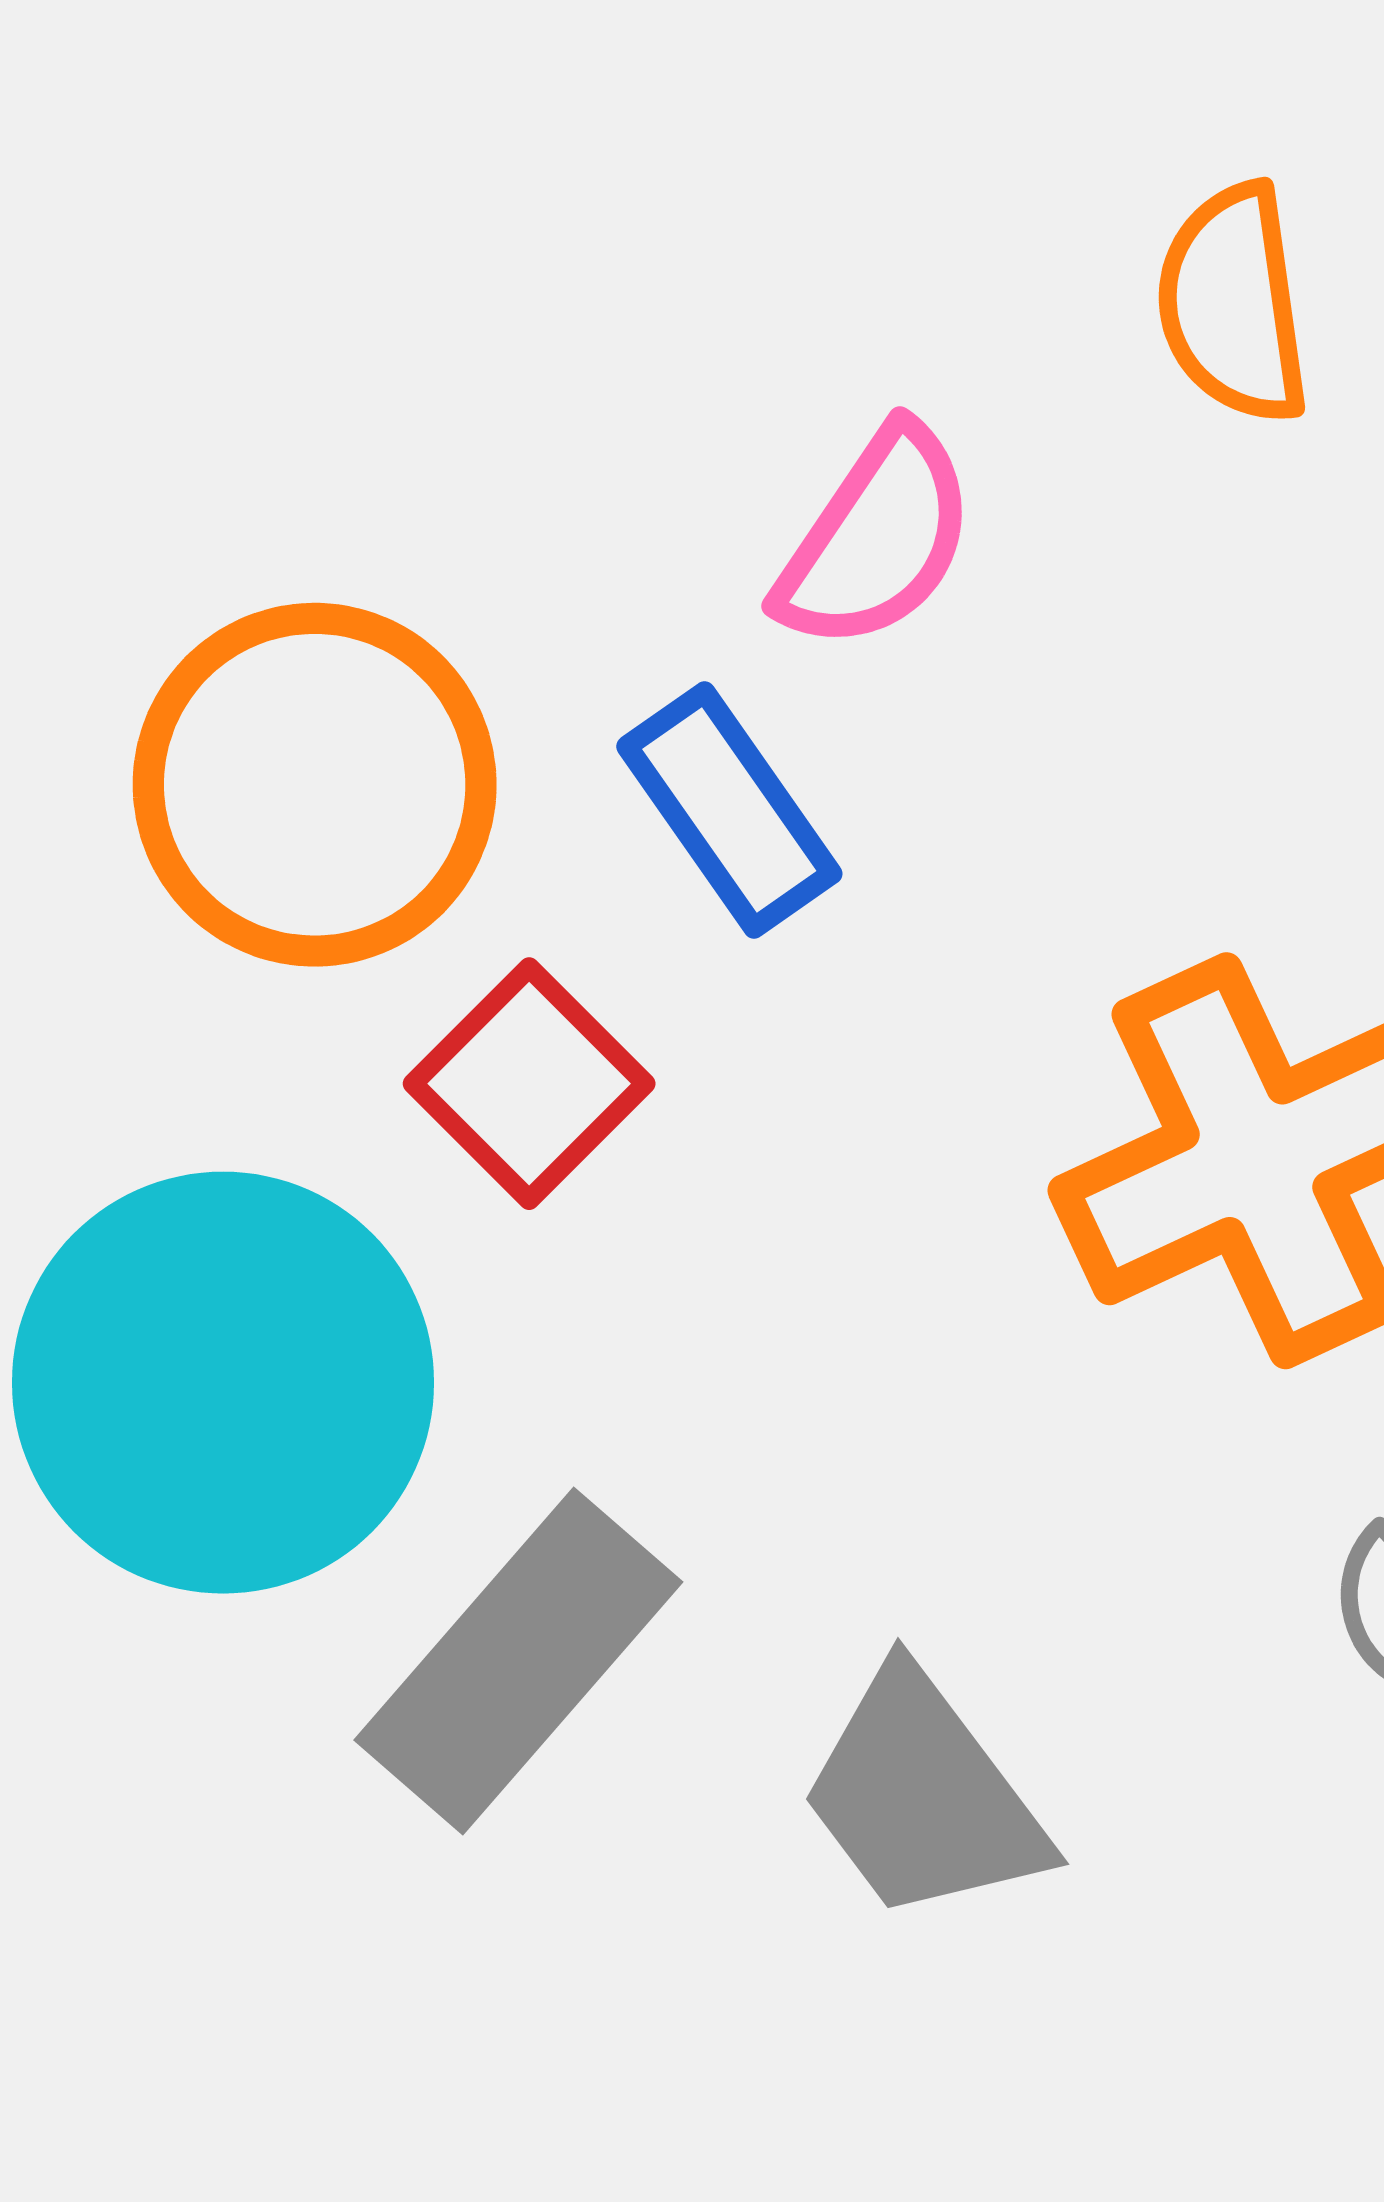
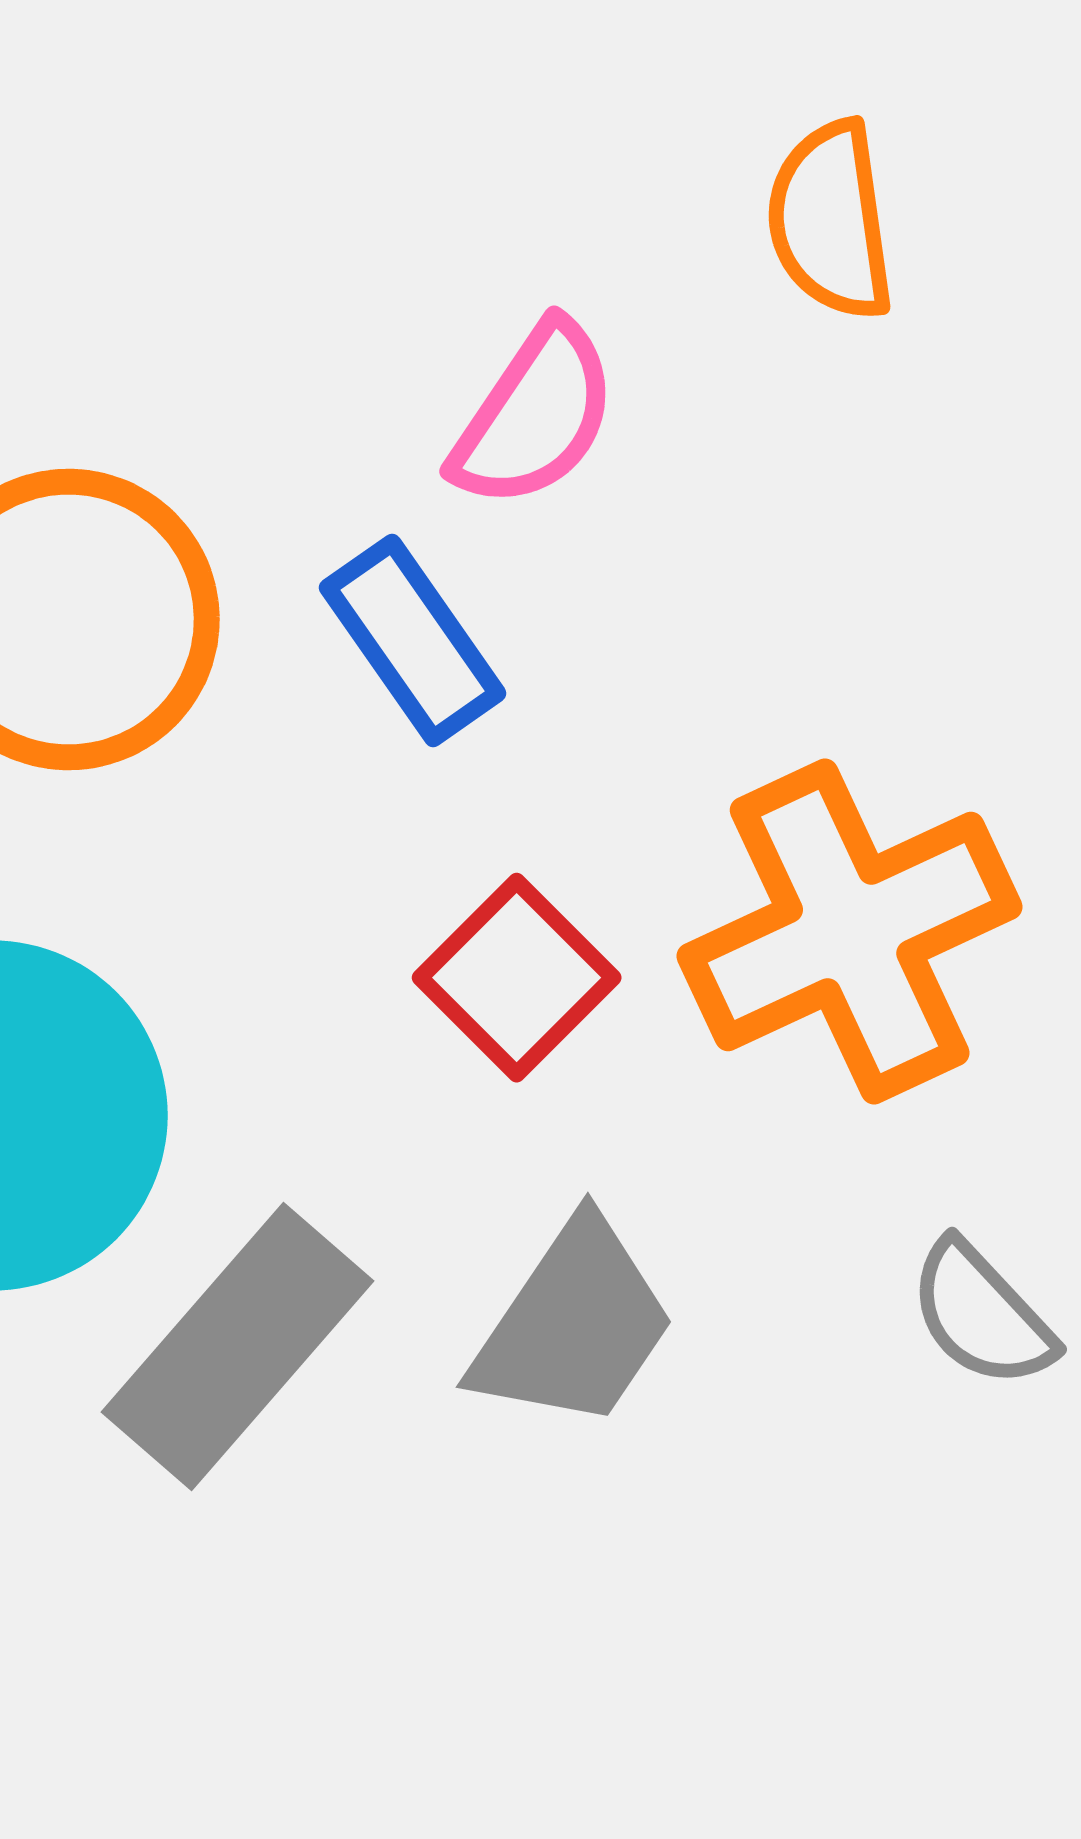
red square: (529, 1084) -> (517, 978), moved
gray trapezoid: (923, 1796) -> (574, 1325), moved, turned -109

